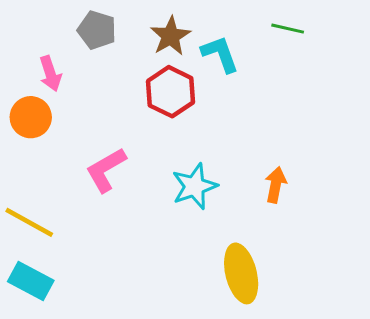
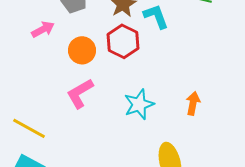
pink arrow: (50, 74) -> (43, 29), turned -100
orange circle: (31, 117) -> (82, 50), moved

